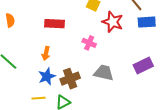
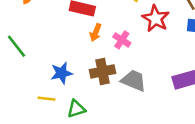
orange arrow: (46, 53) -> (96, 33), moved
brown cross: (70, 79) -> (103, 71), moved

